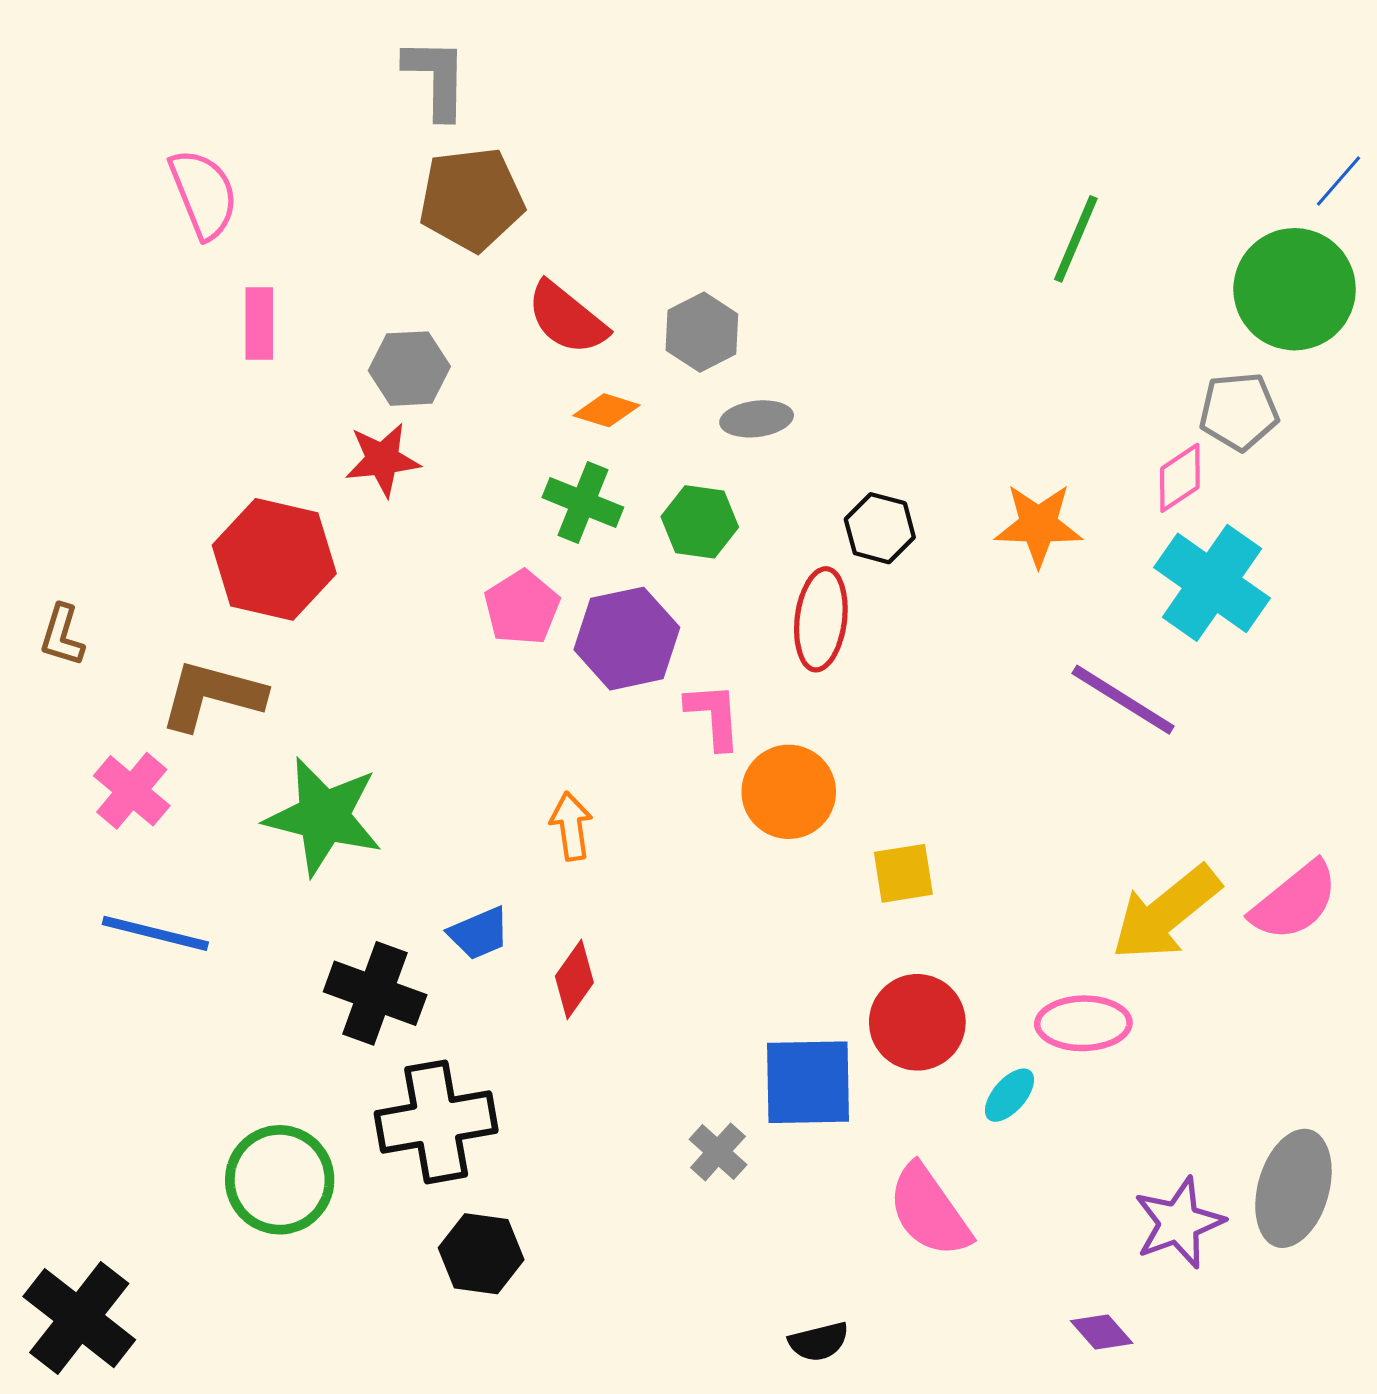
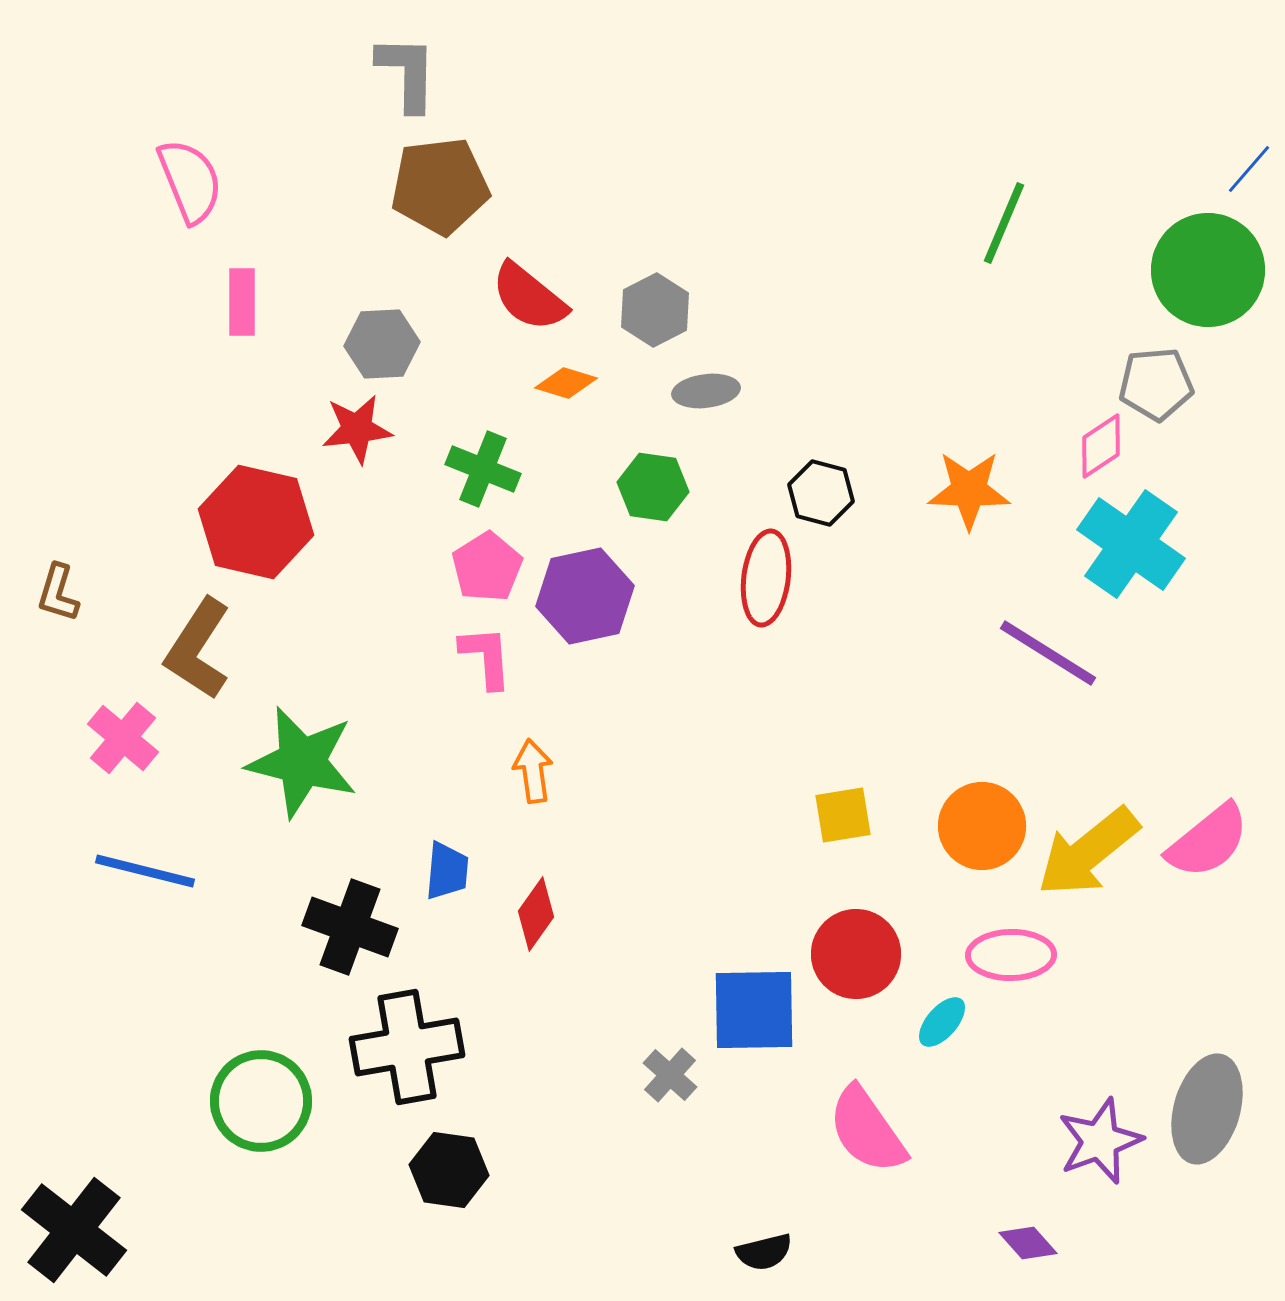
green cross: (583, 502) -> (483, 469), moved
brown L-shape: (212, 695) -> (198, 649), turned -72
pink L-shape: (714, 716) -> (486, 657), moved
orange circle: (789, 792) -> (982, 826), moved
blue trapezoid: (479, 933) -> (447, 871), turned -62

